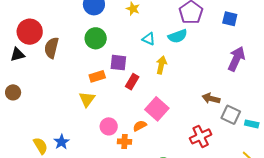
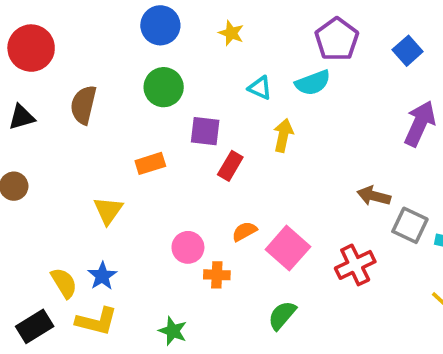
blue square: (230, 19) -> (408, 51), turned 35
red circle: (30, 32) -> (31, 48), moved
orange rectangle: (97, 76) -> (150, 163), moved
yellow triangle: (87, 99) -> (108, 210), moved
pink square: (157, 109) -> (288, 248), moved
orange semicircle: (140, 126) -> (244, 231), moved

